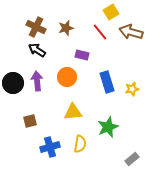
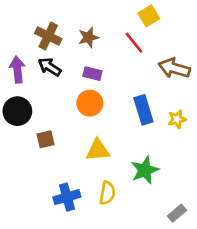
brown arrow: (131, 32) -> (174, 68), moved
purple rectangle: (82, 55) -> (92, 74), moved
purple arrow: (37, 81) -> (17, 70), moved
brown square: (30, 121) -> (46, 139), moved

